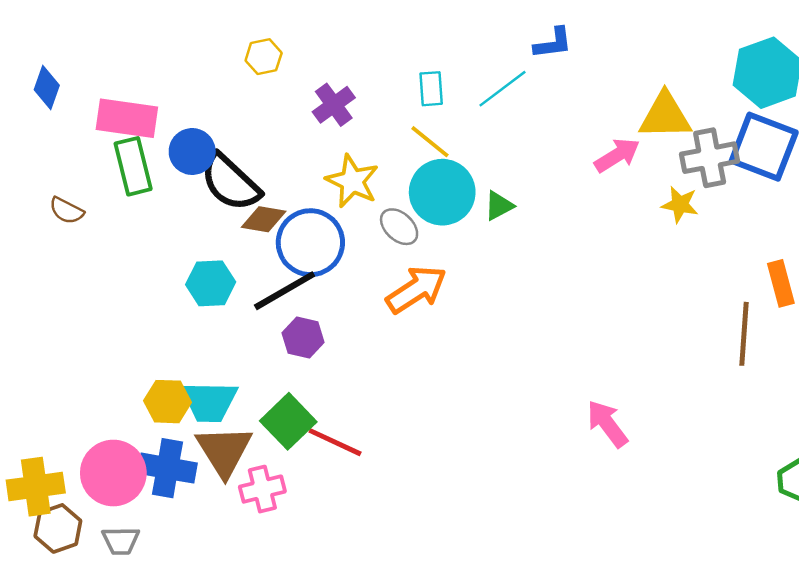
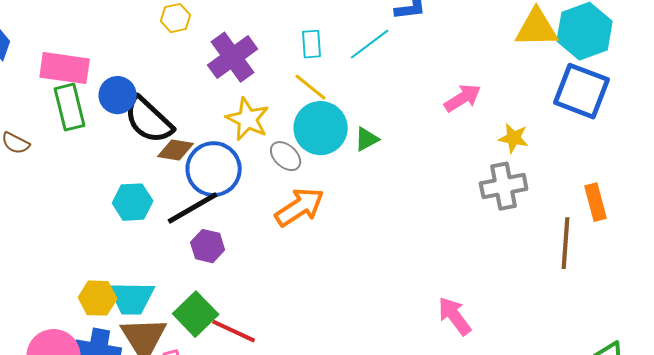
purple cross: (334, 105) -> (233, 57), size x1.4
yellow triangle: (665, 116) -> (537, 28), moved
gray cross: (710, 158) -> (504, 186), moved

